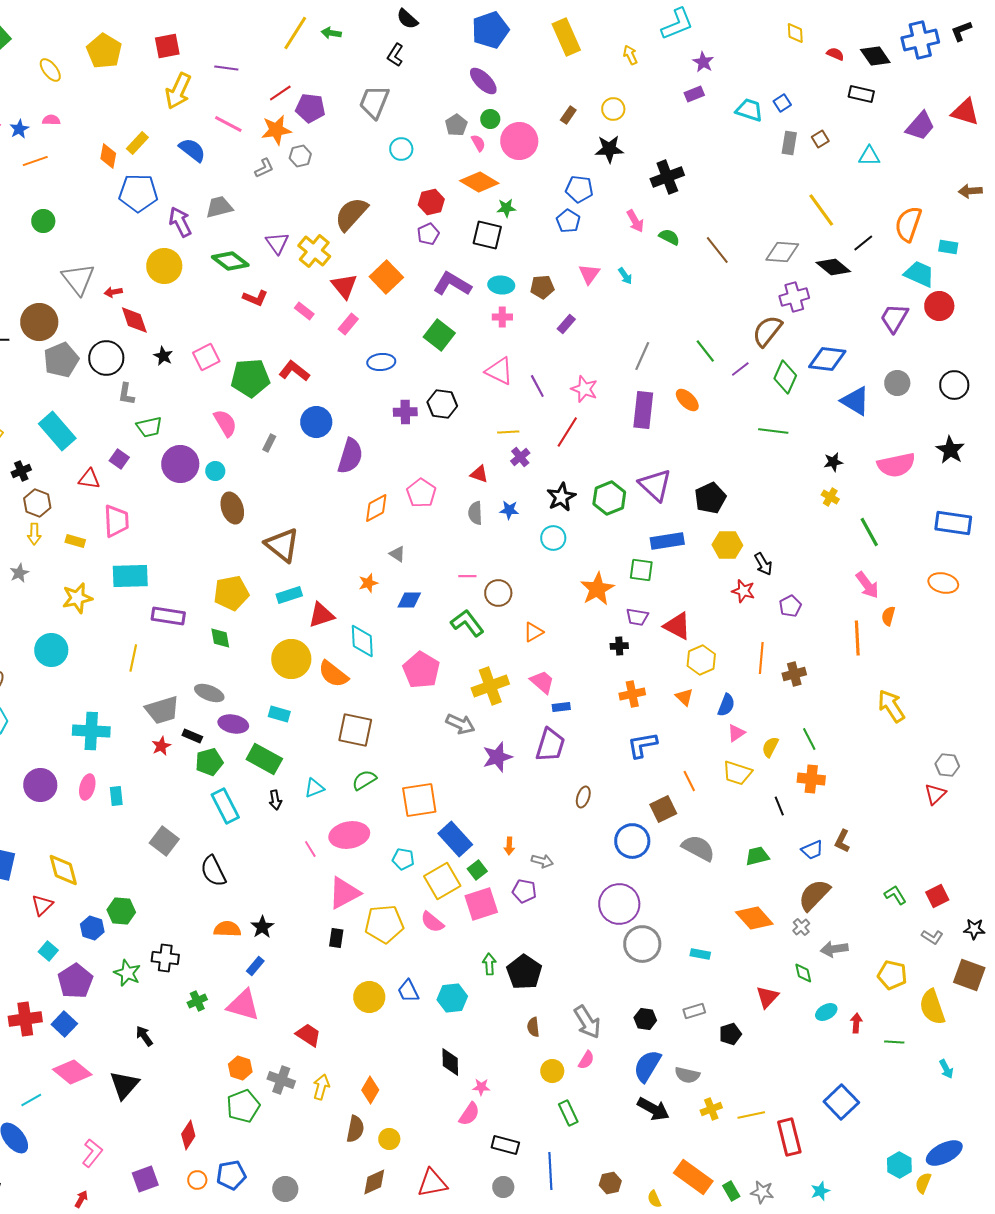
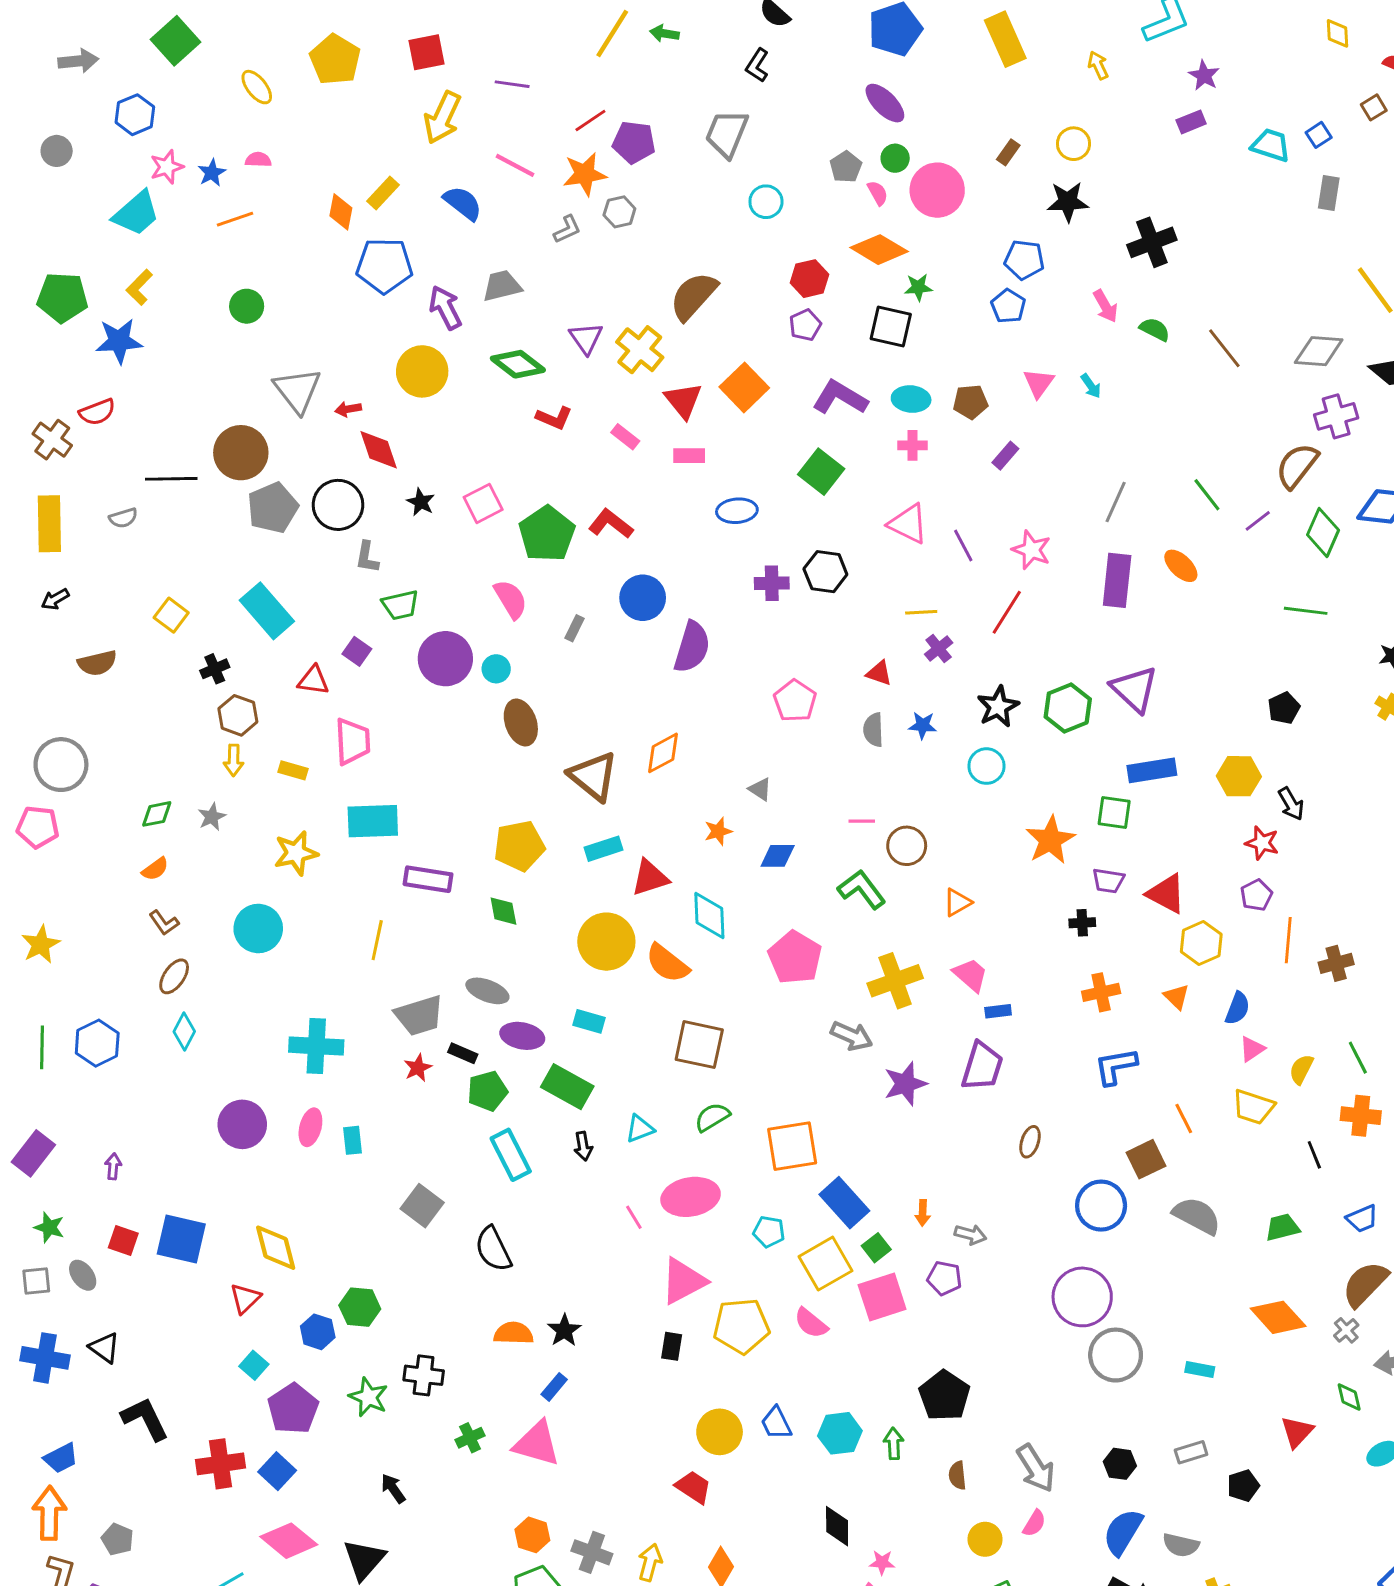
brown square: (820, 139) -> (1374, 107), moved
pink rectangle: (348, 324) -> (689, 456), turned 50
green pentagon: (250, 378) -> (547, 534), turned -30
black pentagon: (710, 498) -> (1284, 708), moved, size x0.7
orange diamond: (376, 508) -> (663, 753), moved
purple pentagon: (790, 606) -> (1256, 895), moved
green arrow: (489, 964) -> (894, 1444), moved
red trapezoid: (308, 1035) -> (693, 1487), moved

